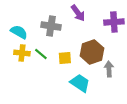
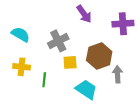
gray cross: (51, 26) -> (58, 41), moved, turned -36
yellow cross: (22, 53) -> (22, 67), moved
green line: (41, 54) -> (44, 80), moved, turned 56

